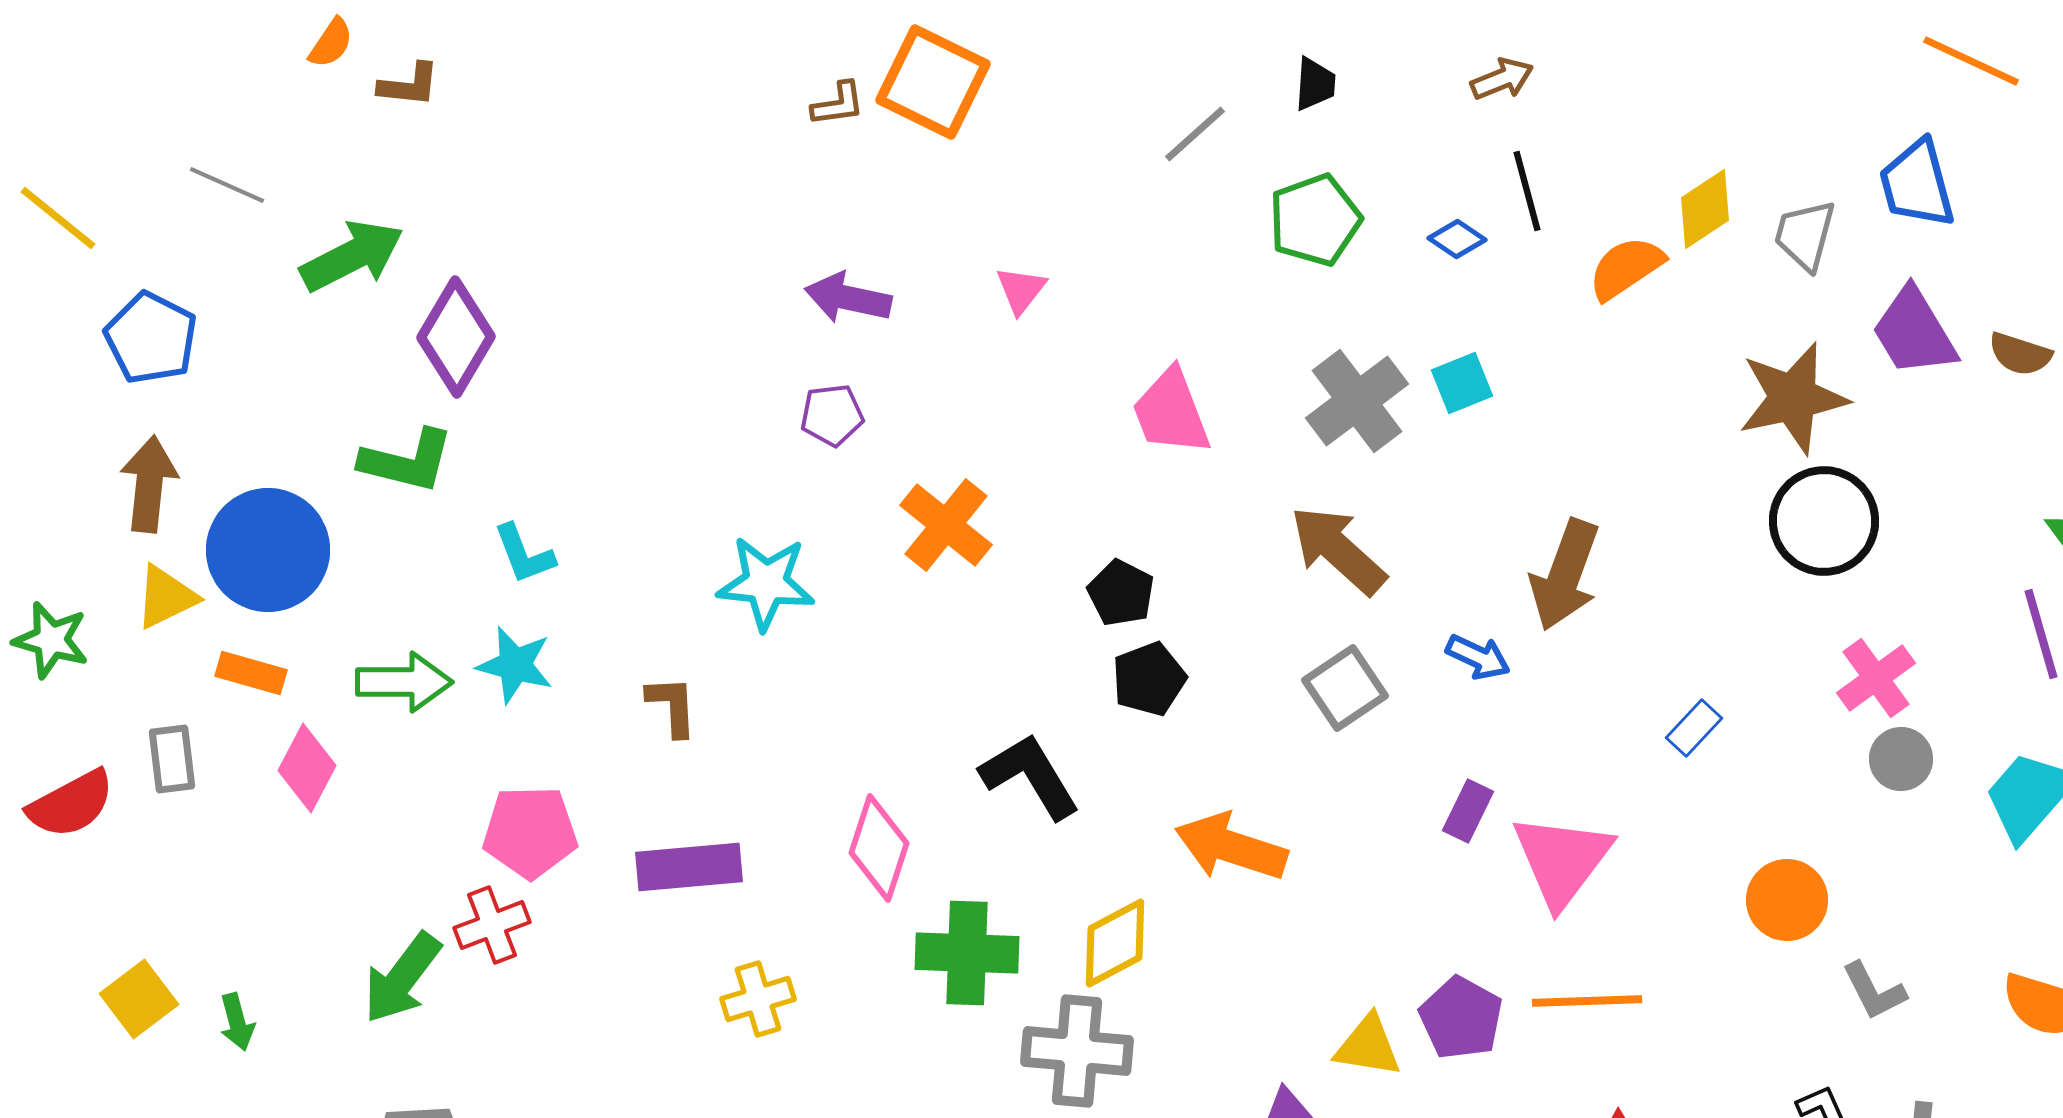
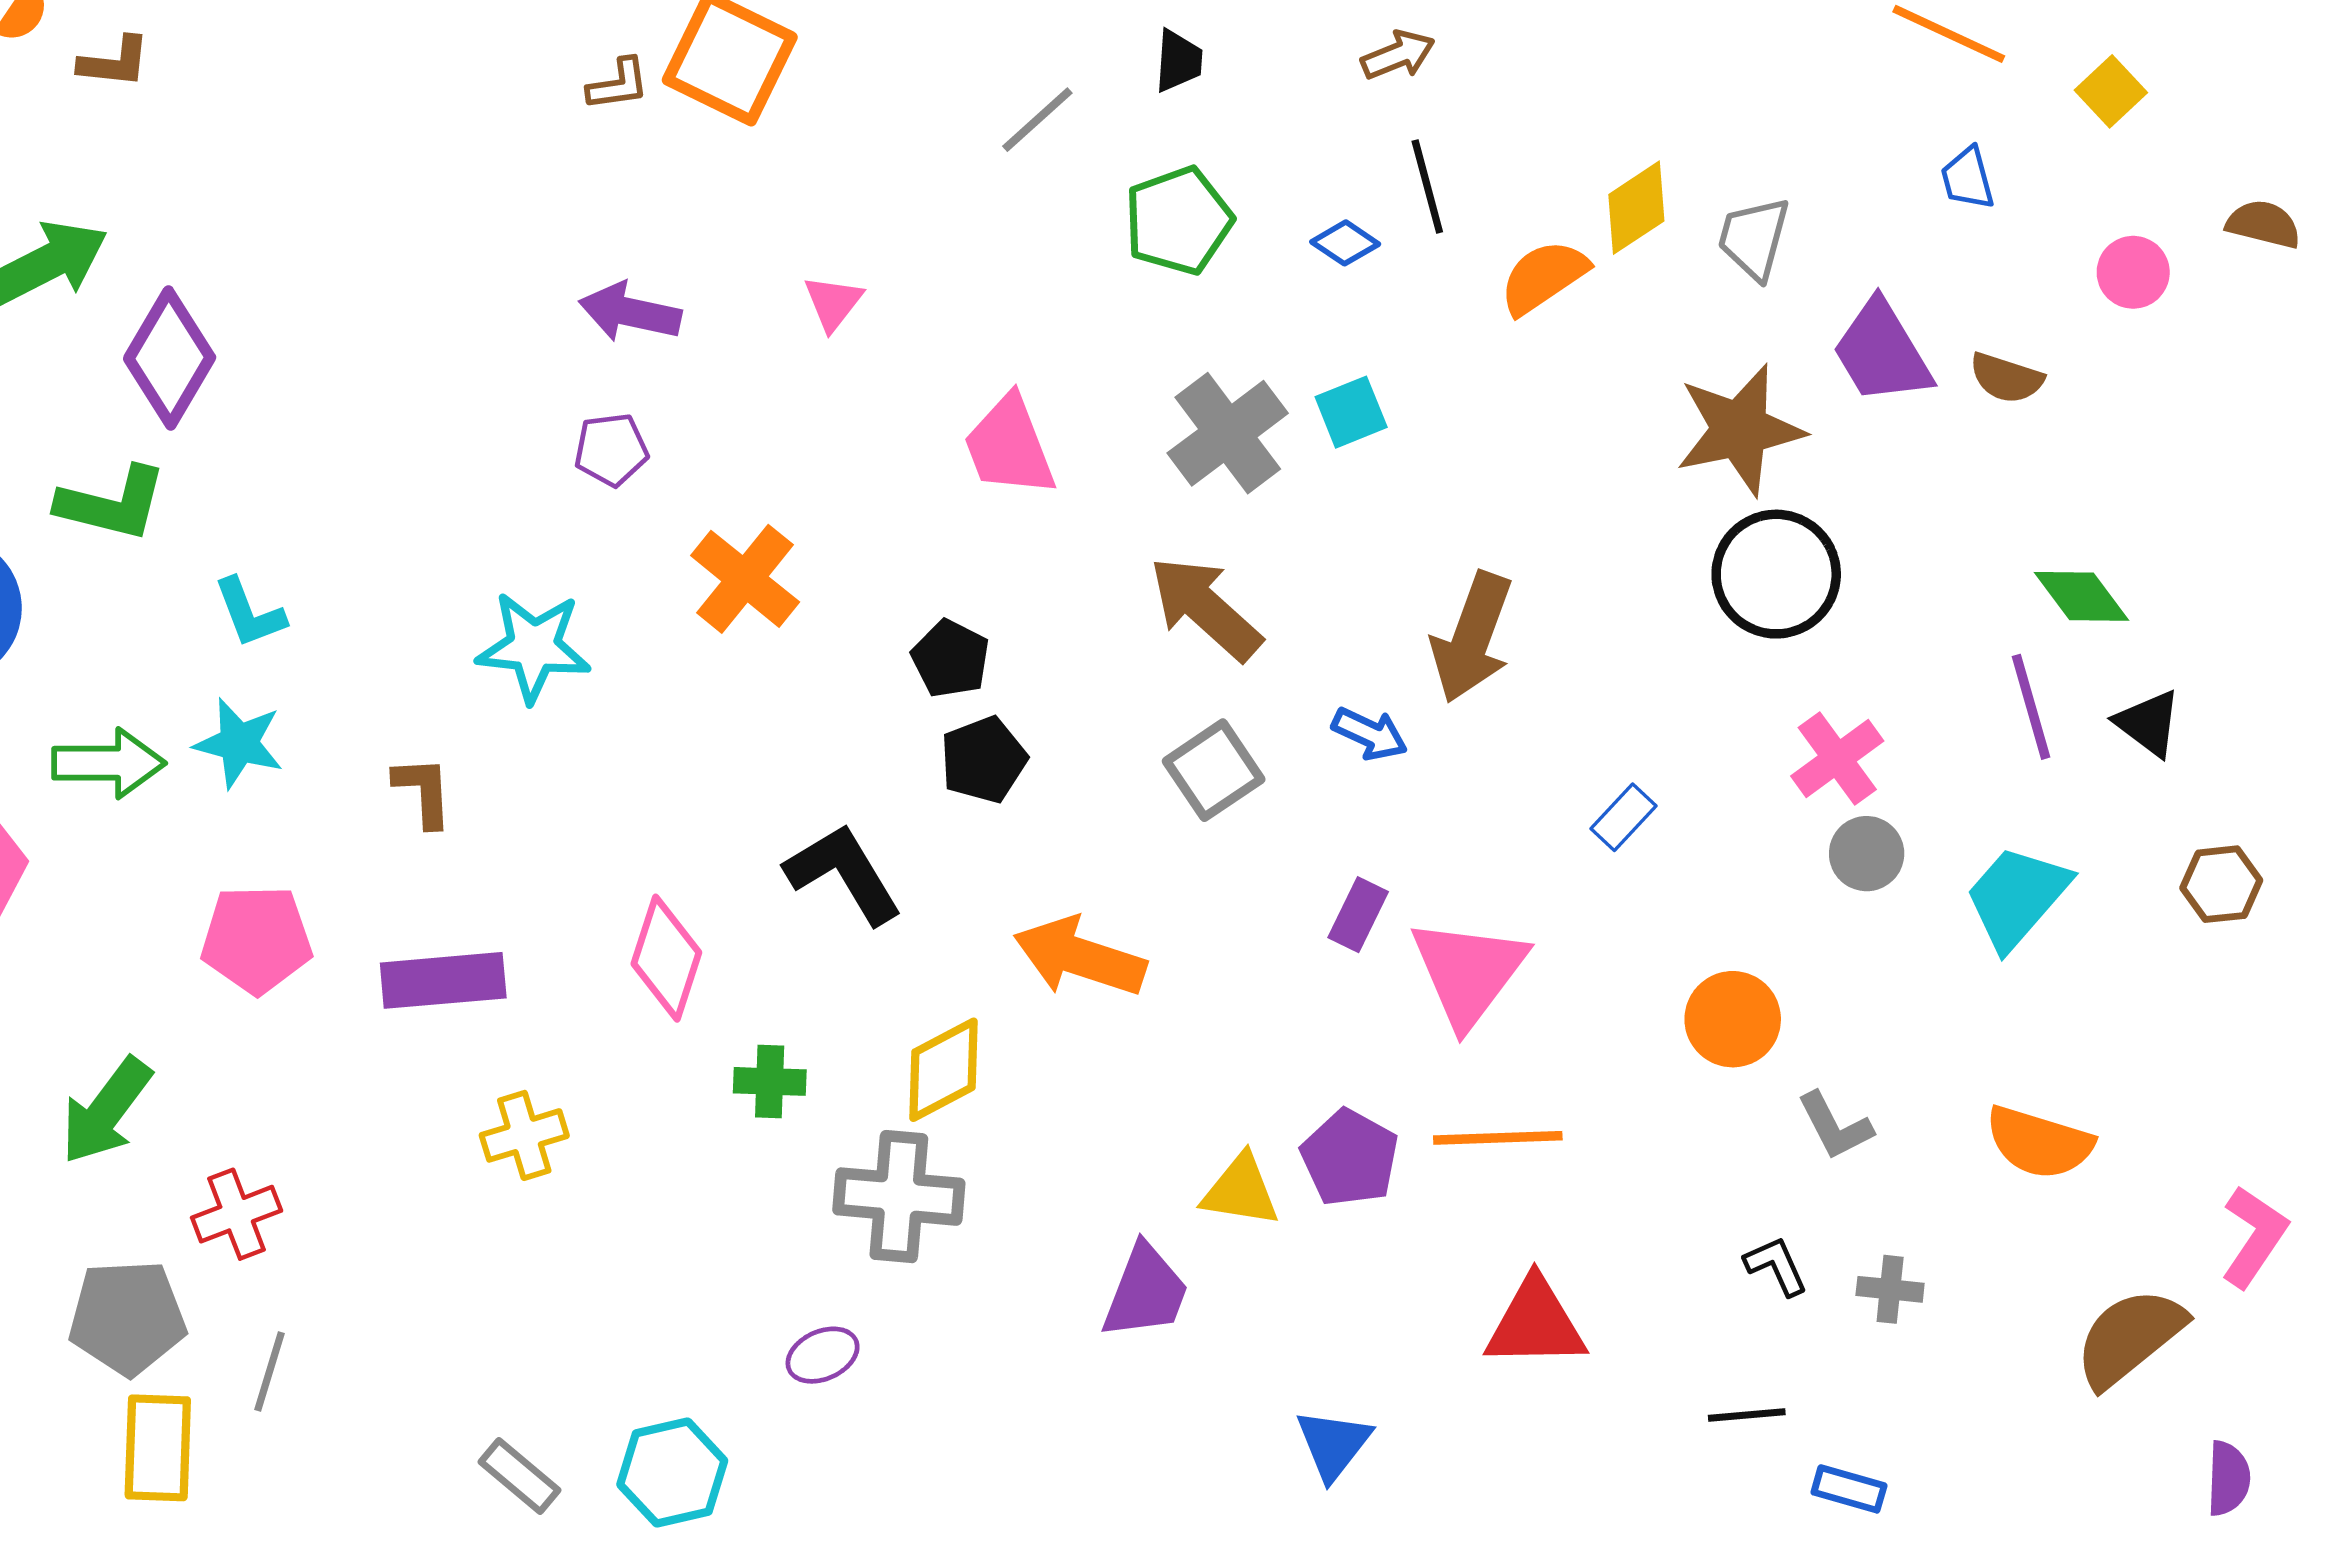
blue trapezoid: (1917, 184) -> (1968, 178), moved, size x0.6
red cross: (492, 925) -> (237, 1214), moved
green cross: (967, 953) -> (770, 1081), size x0.6

